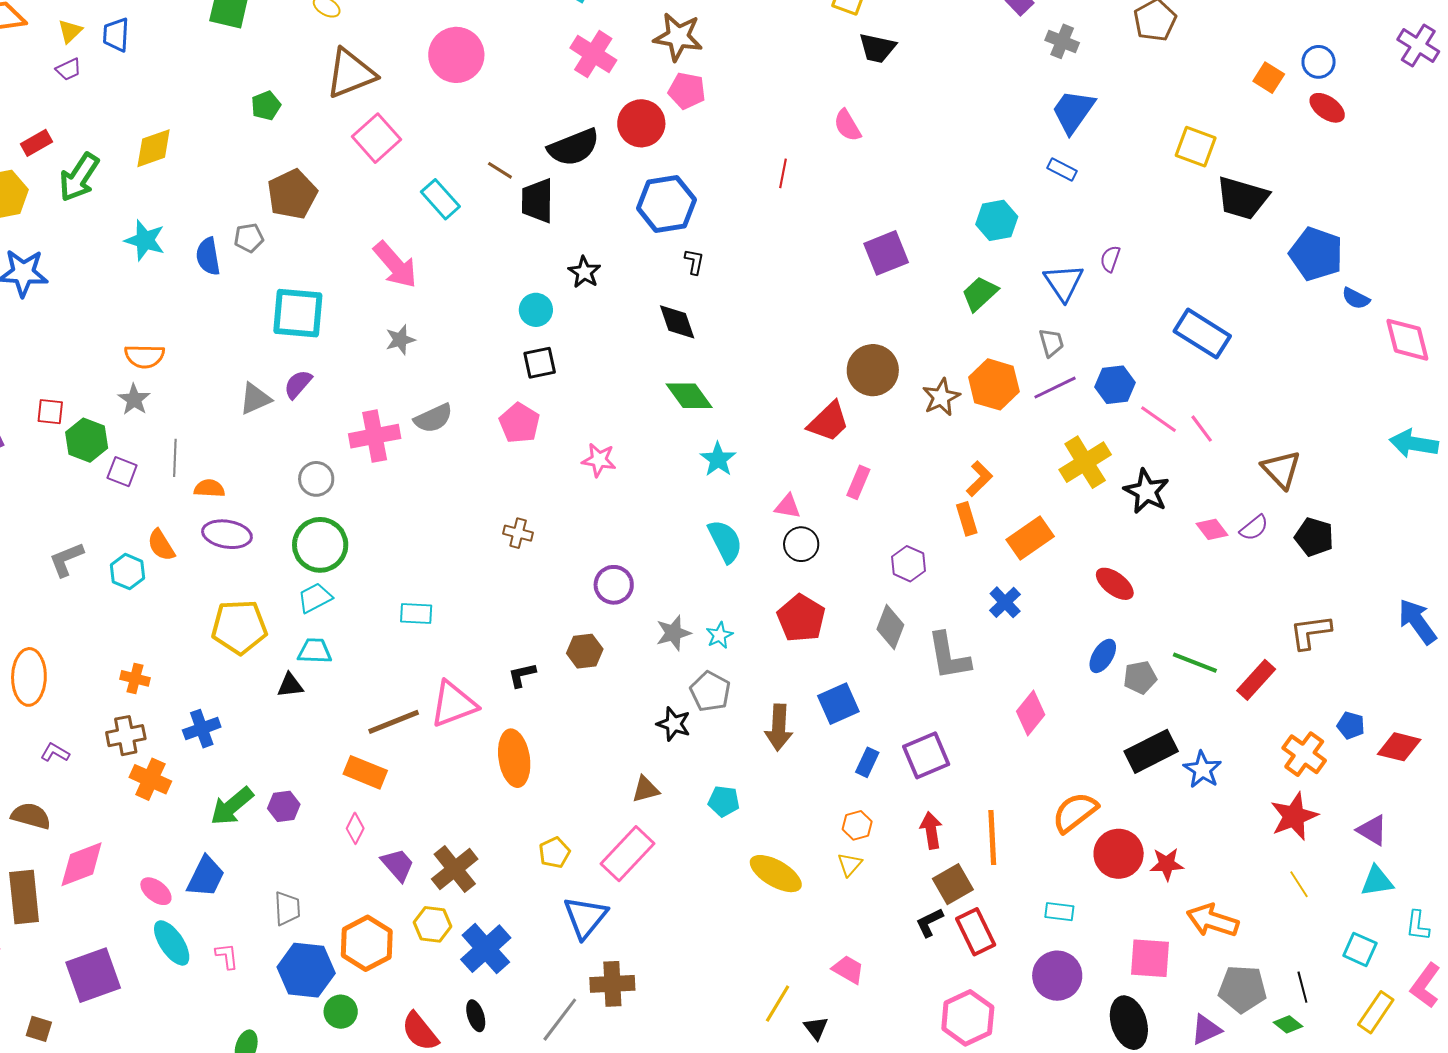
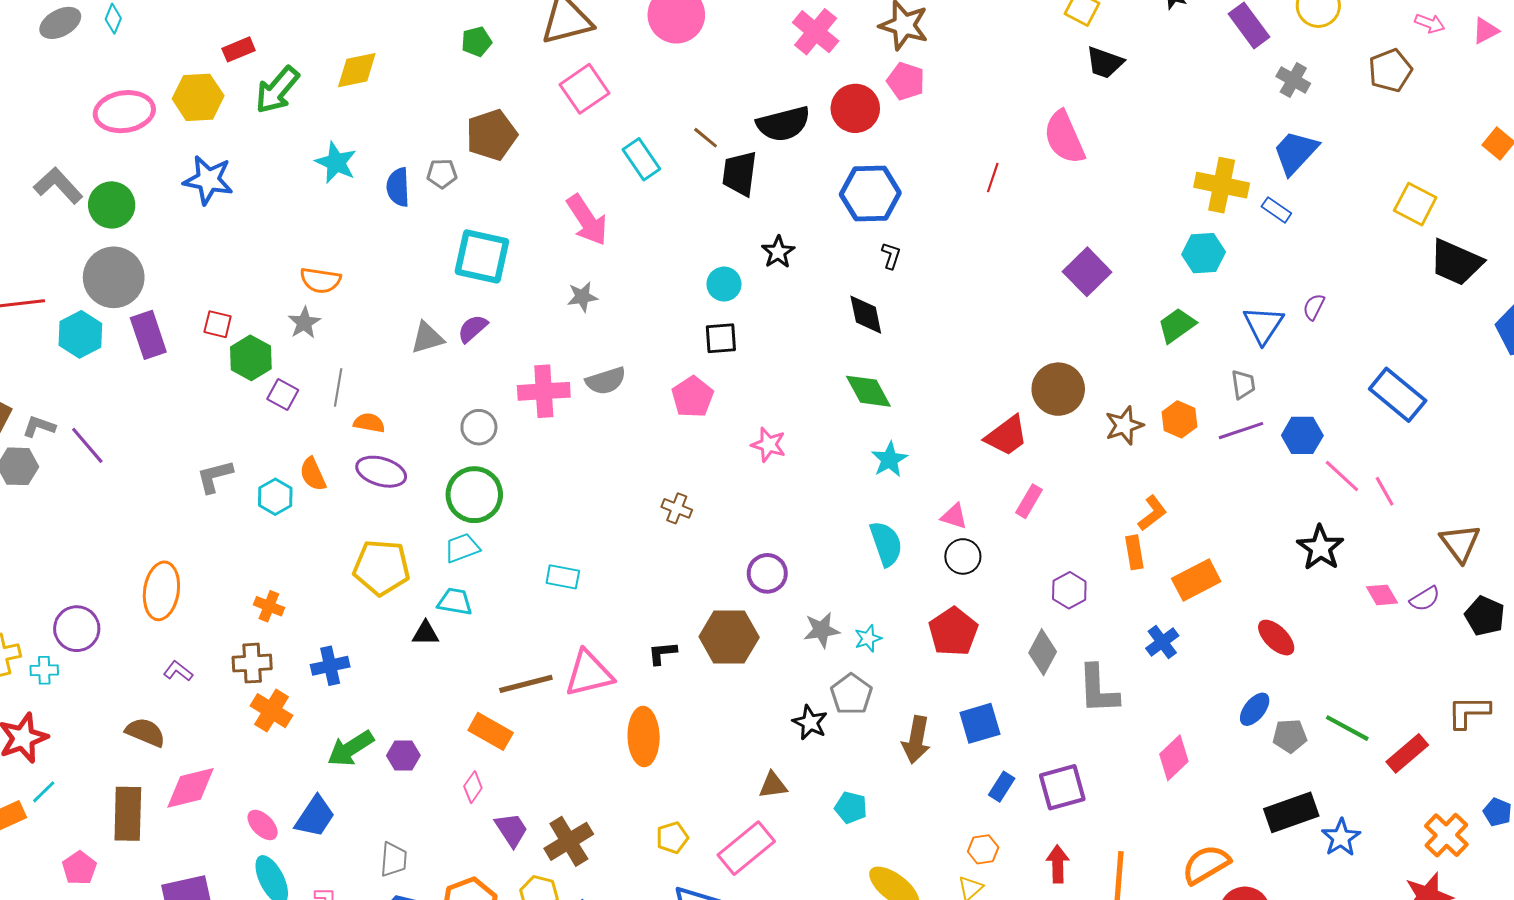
pink semicircle: (847, 125) -> (1064, 137), size x1.6
purple square: (886, 253) -> (1087, 272), turned -30
orange hexagon: (994, 384) -> (1179, 419), size x0.7
yellow cross: (1085, 462) -> (1222, 185), moved, turned 36
brown hexagon: (585, 651) -> (729, 637), size x1.6

